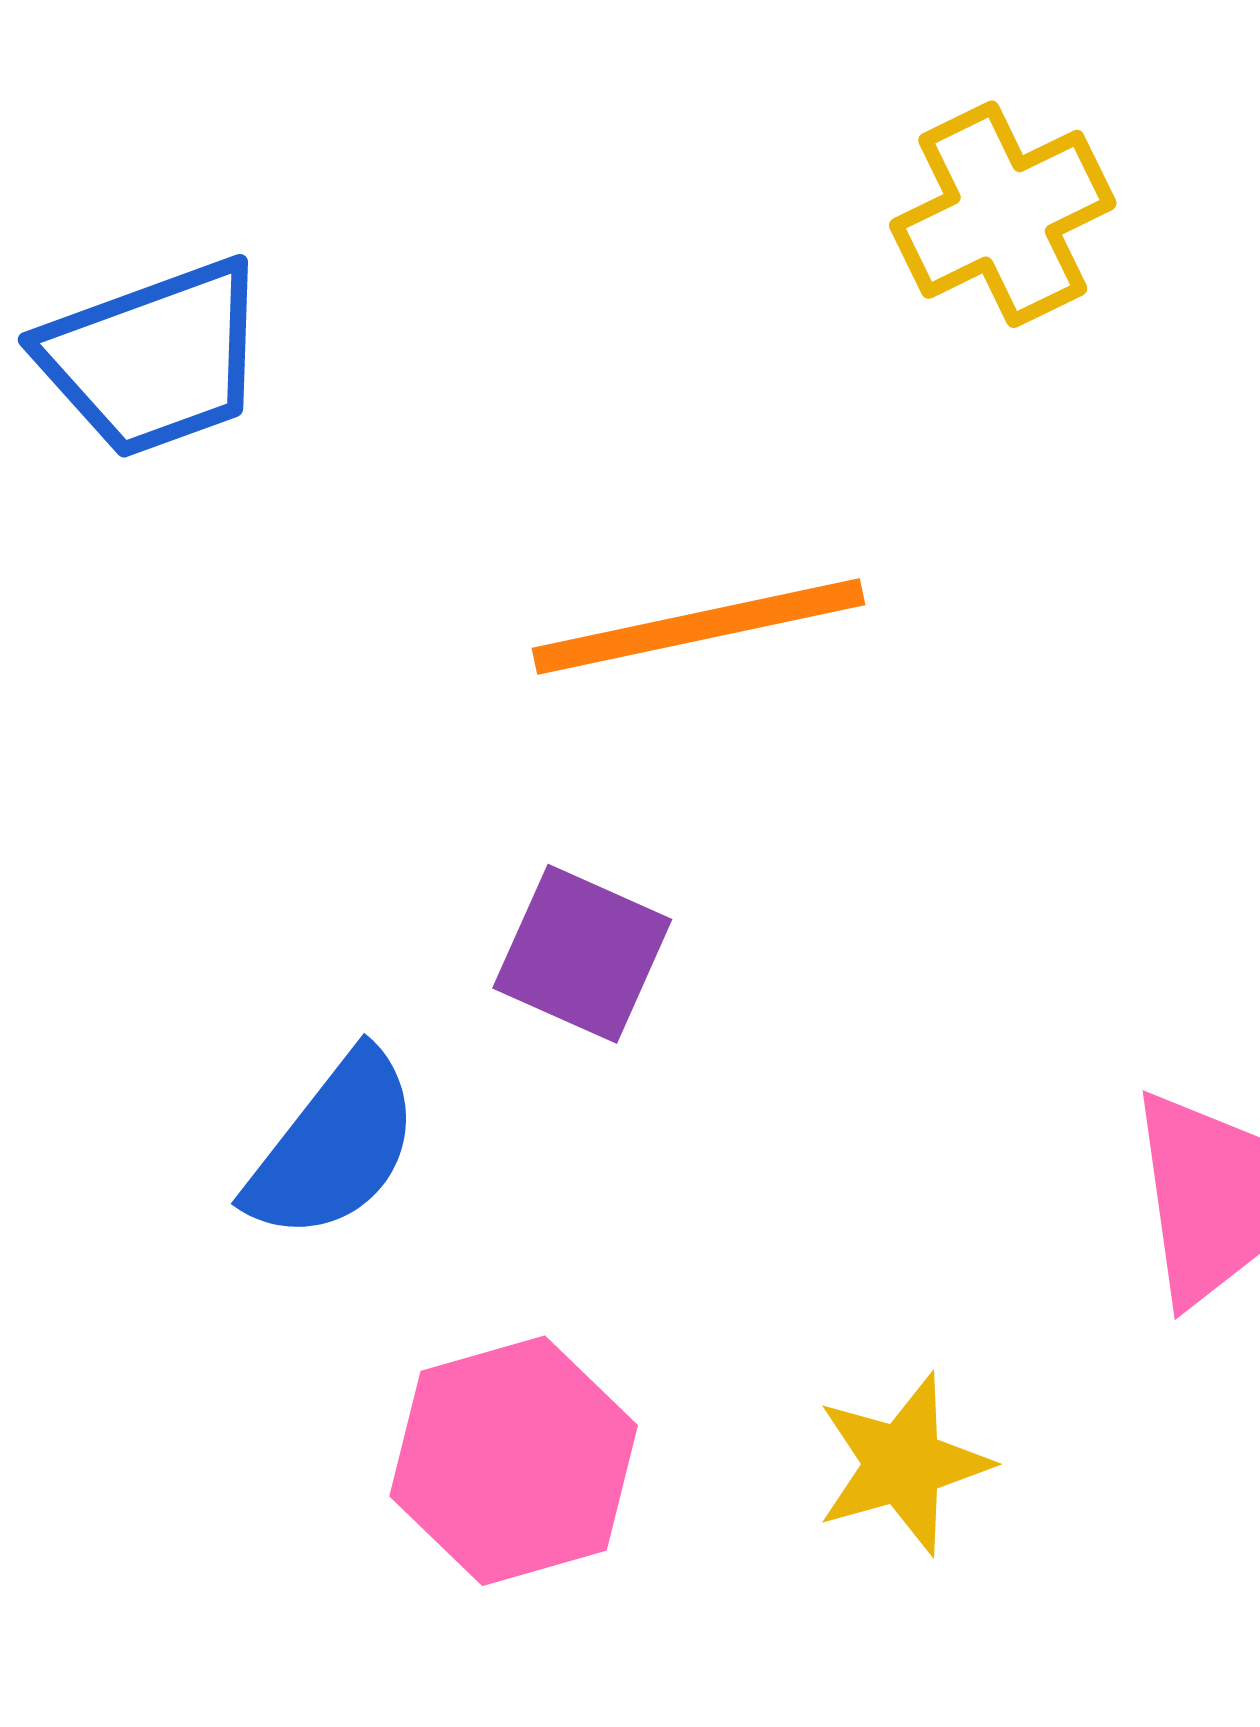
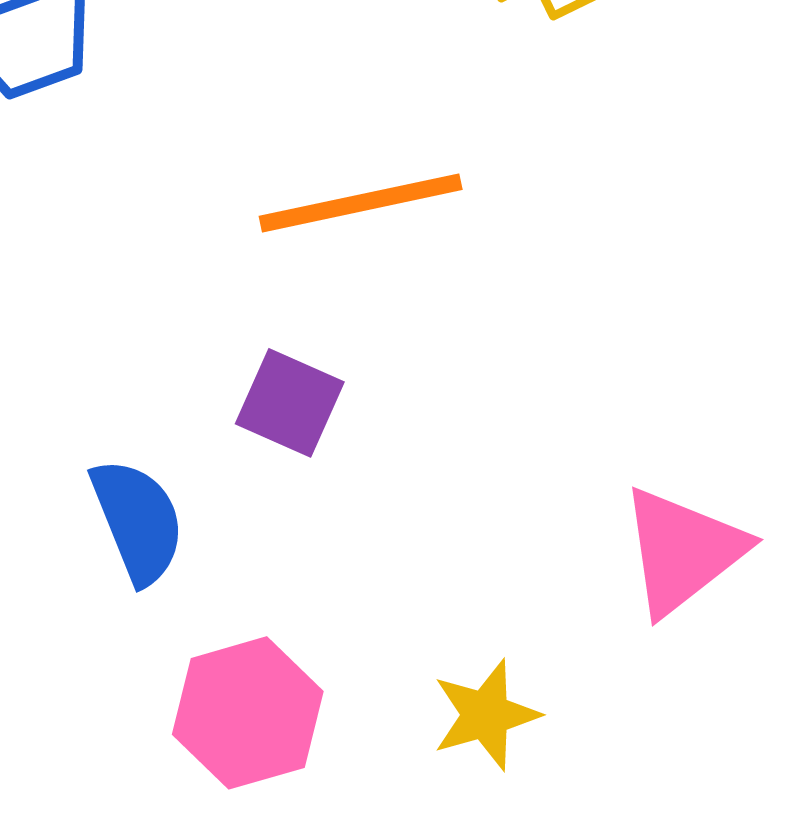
blue semicircle: (334, 1147) -> (138, 521), turned -60

